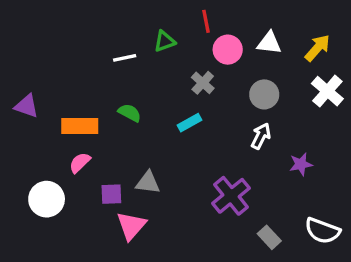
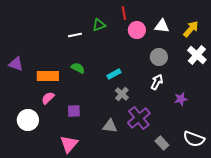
gray cross: (203, 83) -> (122, 94), moved
gray triangle: (148, 183) -> (110, 126), moved
purple square: (111, 194) -> (74, 111), moved
pink triangle: (131, 226) -> (69, 144), moved

